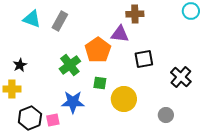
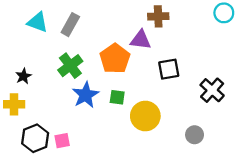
green cross: (70, 65) -> (70, 66), moved
blue star: (73, 102) -> (86, 95), moved, turned -30

